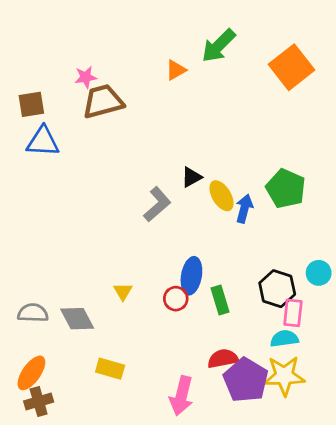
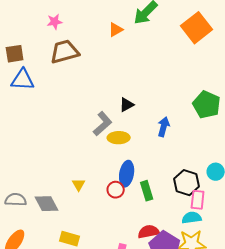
pink star: (86, 77) -> (55, 22), moved
green pentagon: (286, 189) -> (207, 105), moved
yellow ellipse: (221, 196) -> (119, 138), moved, turned -60

